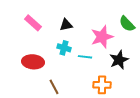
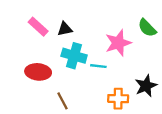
black triangle: (66, 25) -> (65, 29), moved
cyan cross: (64, 48) -> (74, 56), size x1.5
black star: (119, 60) -> (146, 86), moved

